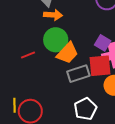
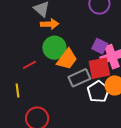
yellow line: (15, 105) -> (17, 91), moved
white pentagon: (85, 109) -> (98, 92), moved

